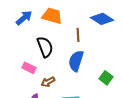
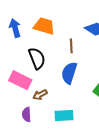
blue arrow: (24, 18) -> (15, 28), turned -66
pink rectangle: (29, 68) -> (20, 80), size x1.5

